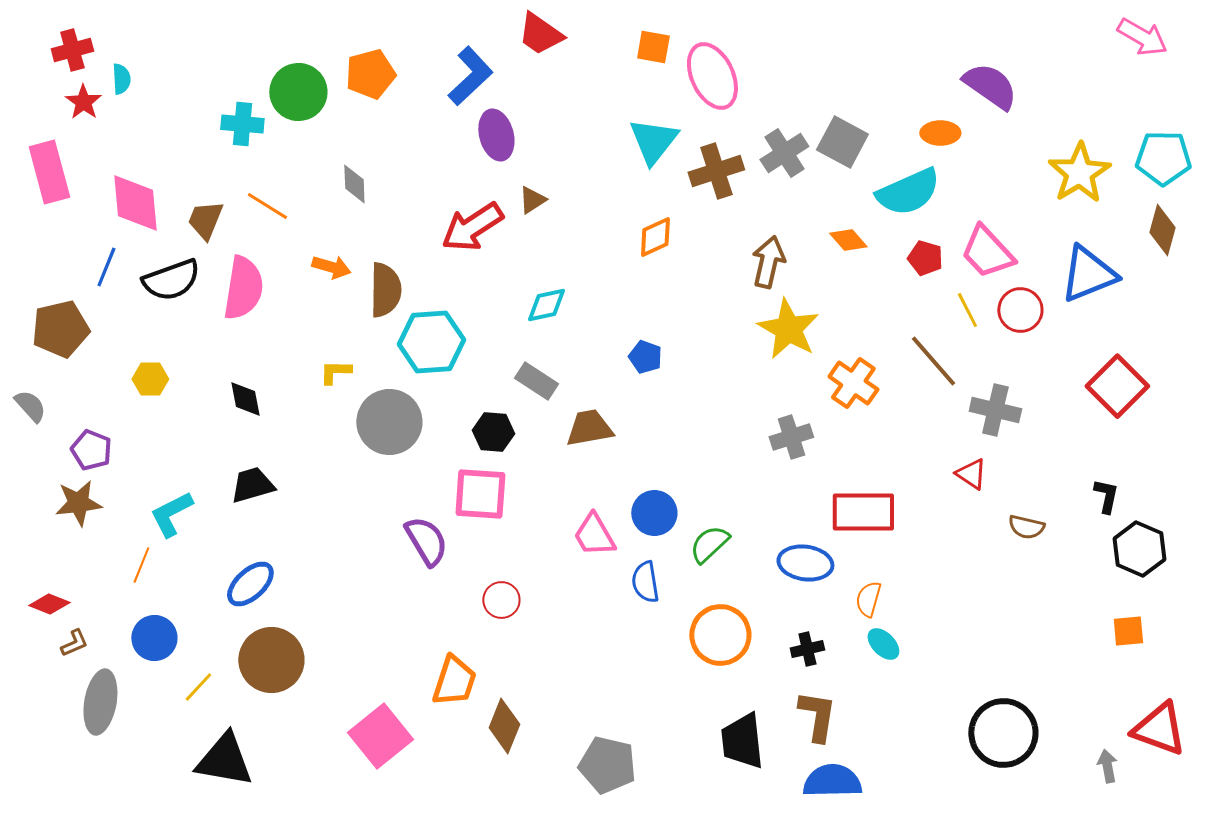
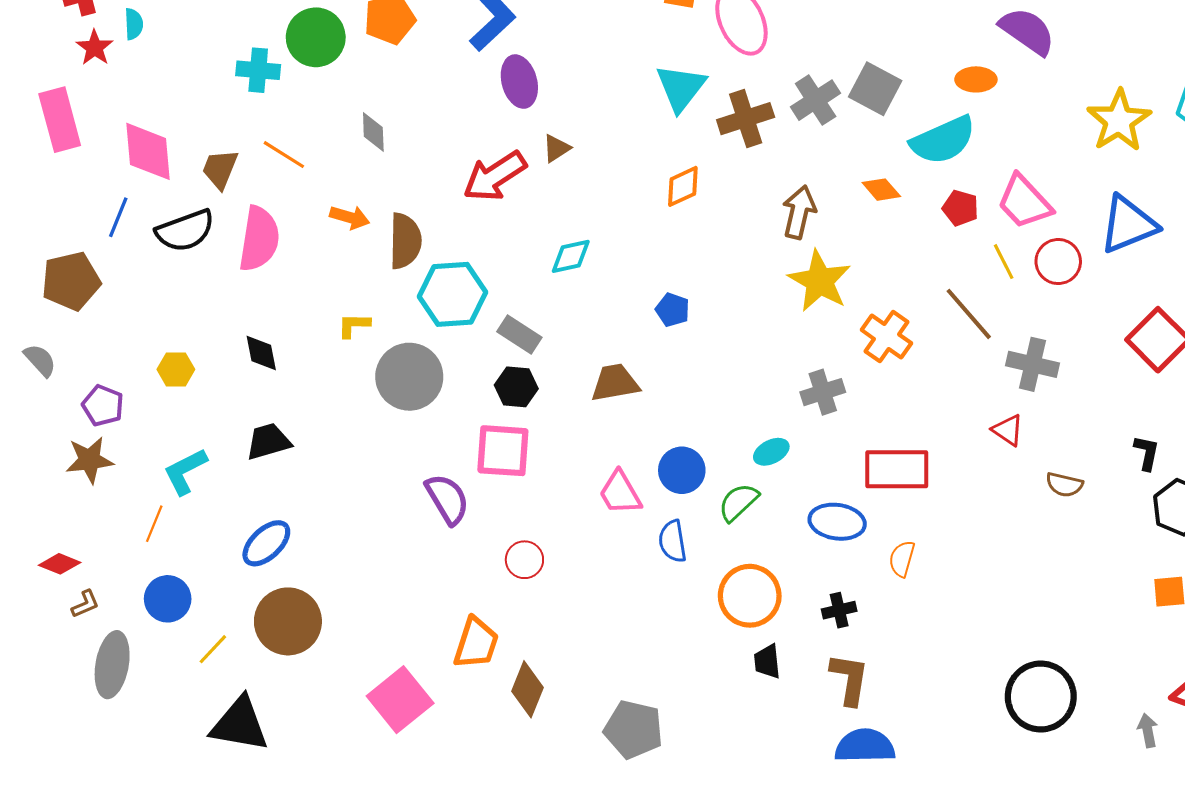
yellow hexagon: (150, 379) -> (176, 369), moved
gray rectangle: (536, 381) -> (519, 335), moved
cyan ellipse: (883, 644) -> (771, 452), moved, turned -72
black trapezoid: (742, 741) -> (767, 662), moved, size x0.6

